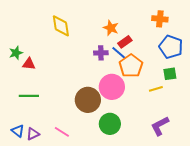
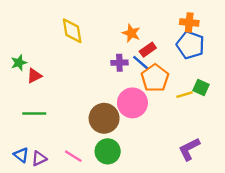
blue pentagon: (171, 47) -> (190, 45), moved
red triangle: (29, 64) -> (34, 76), turned -32
green square: (170, 74) -> (201, 88), turned 32
yellow line: (156, 89) -> (184, 95), moved
green circle: (110, 124) -> (108, 151), moved

